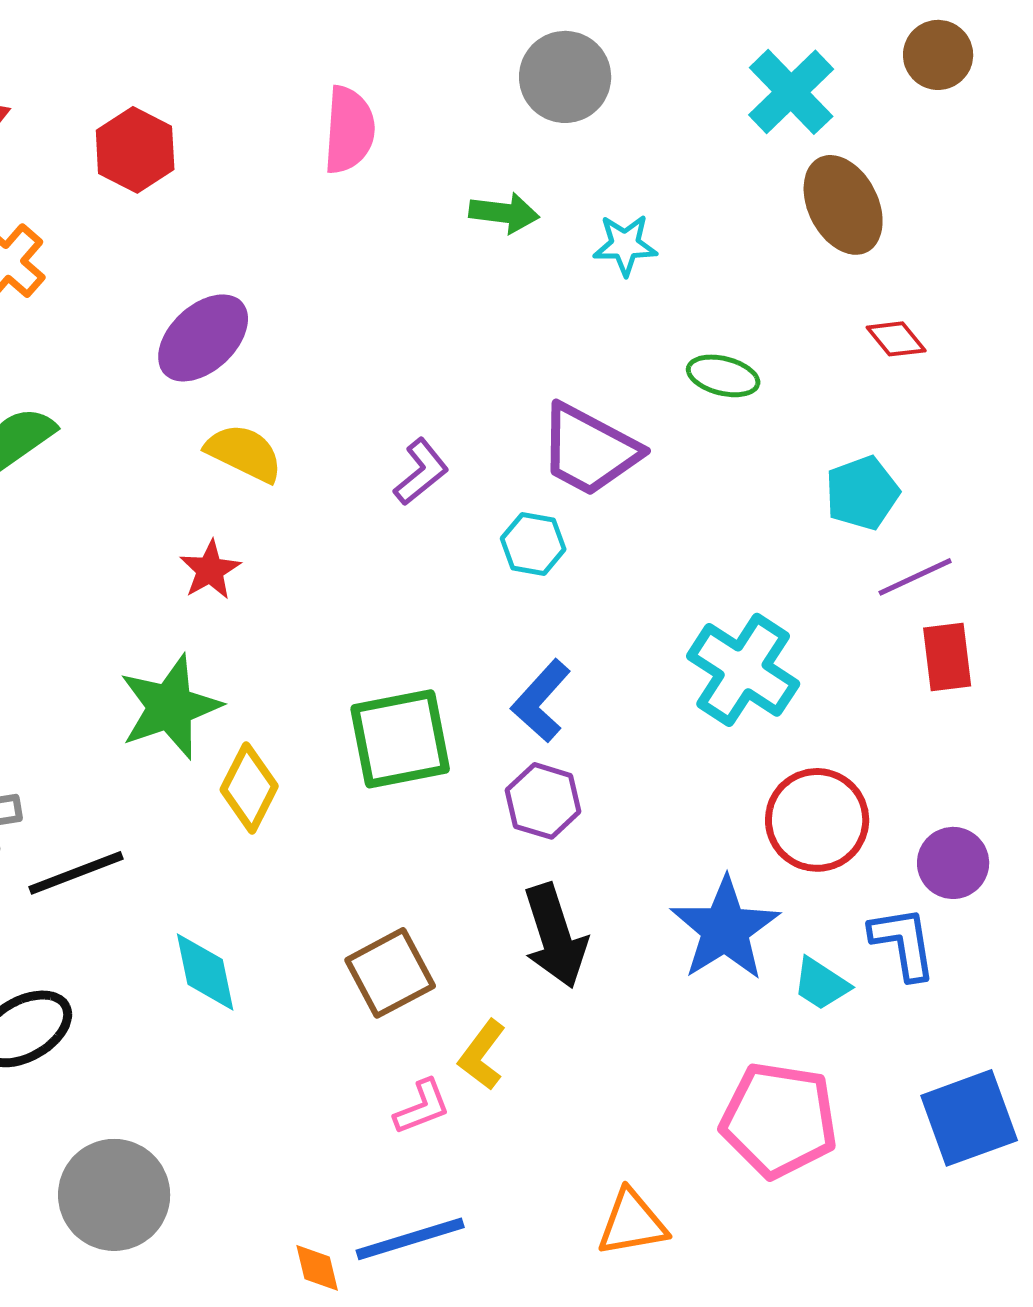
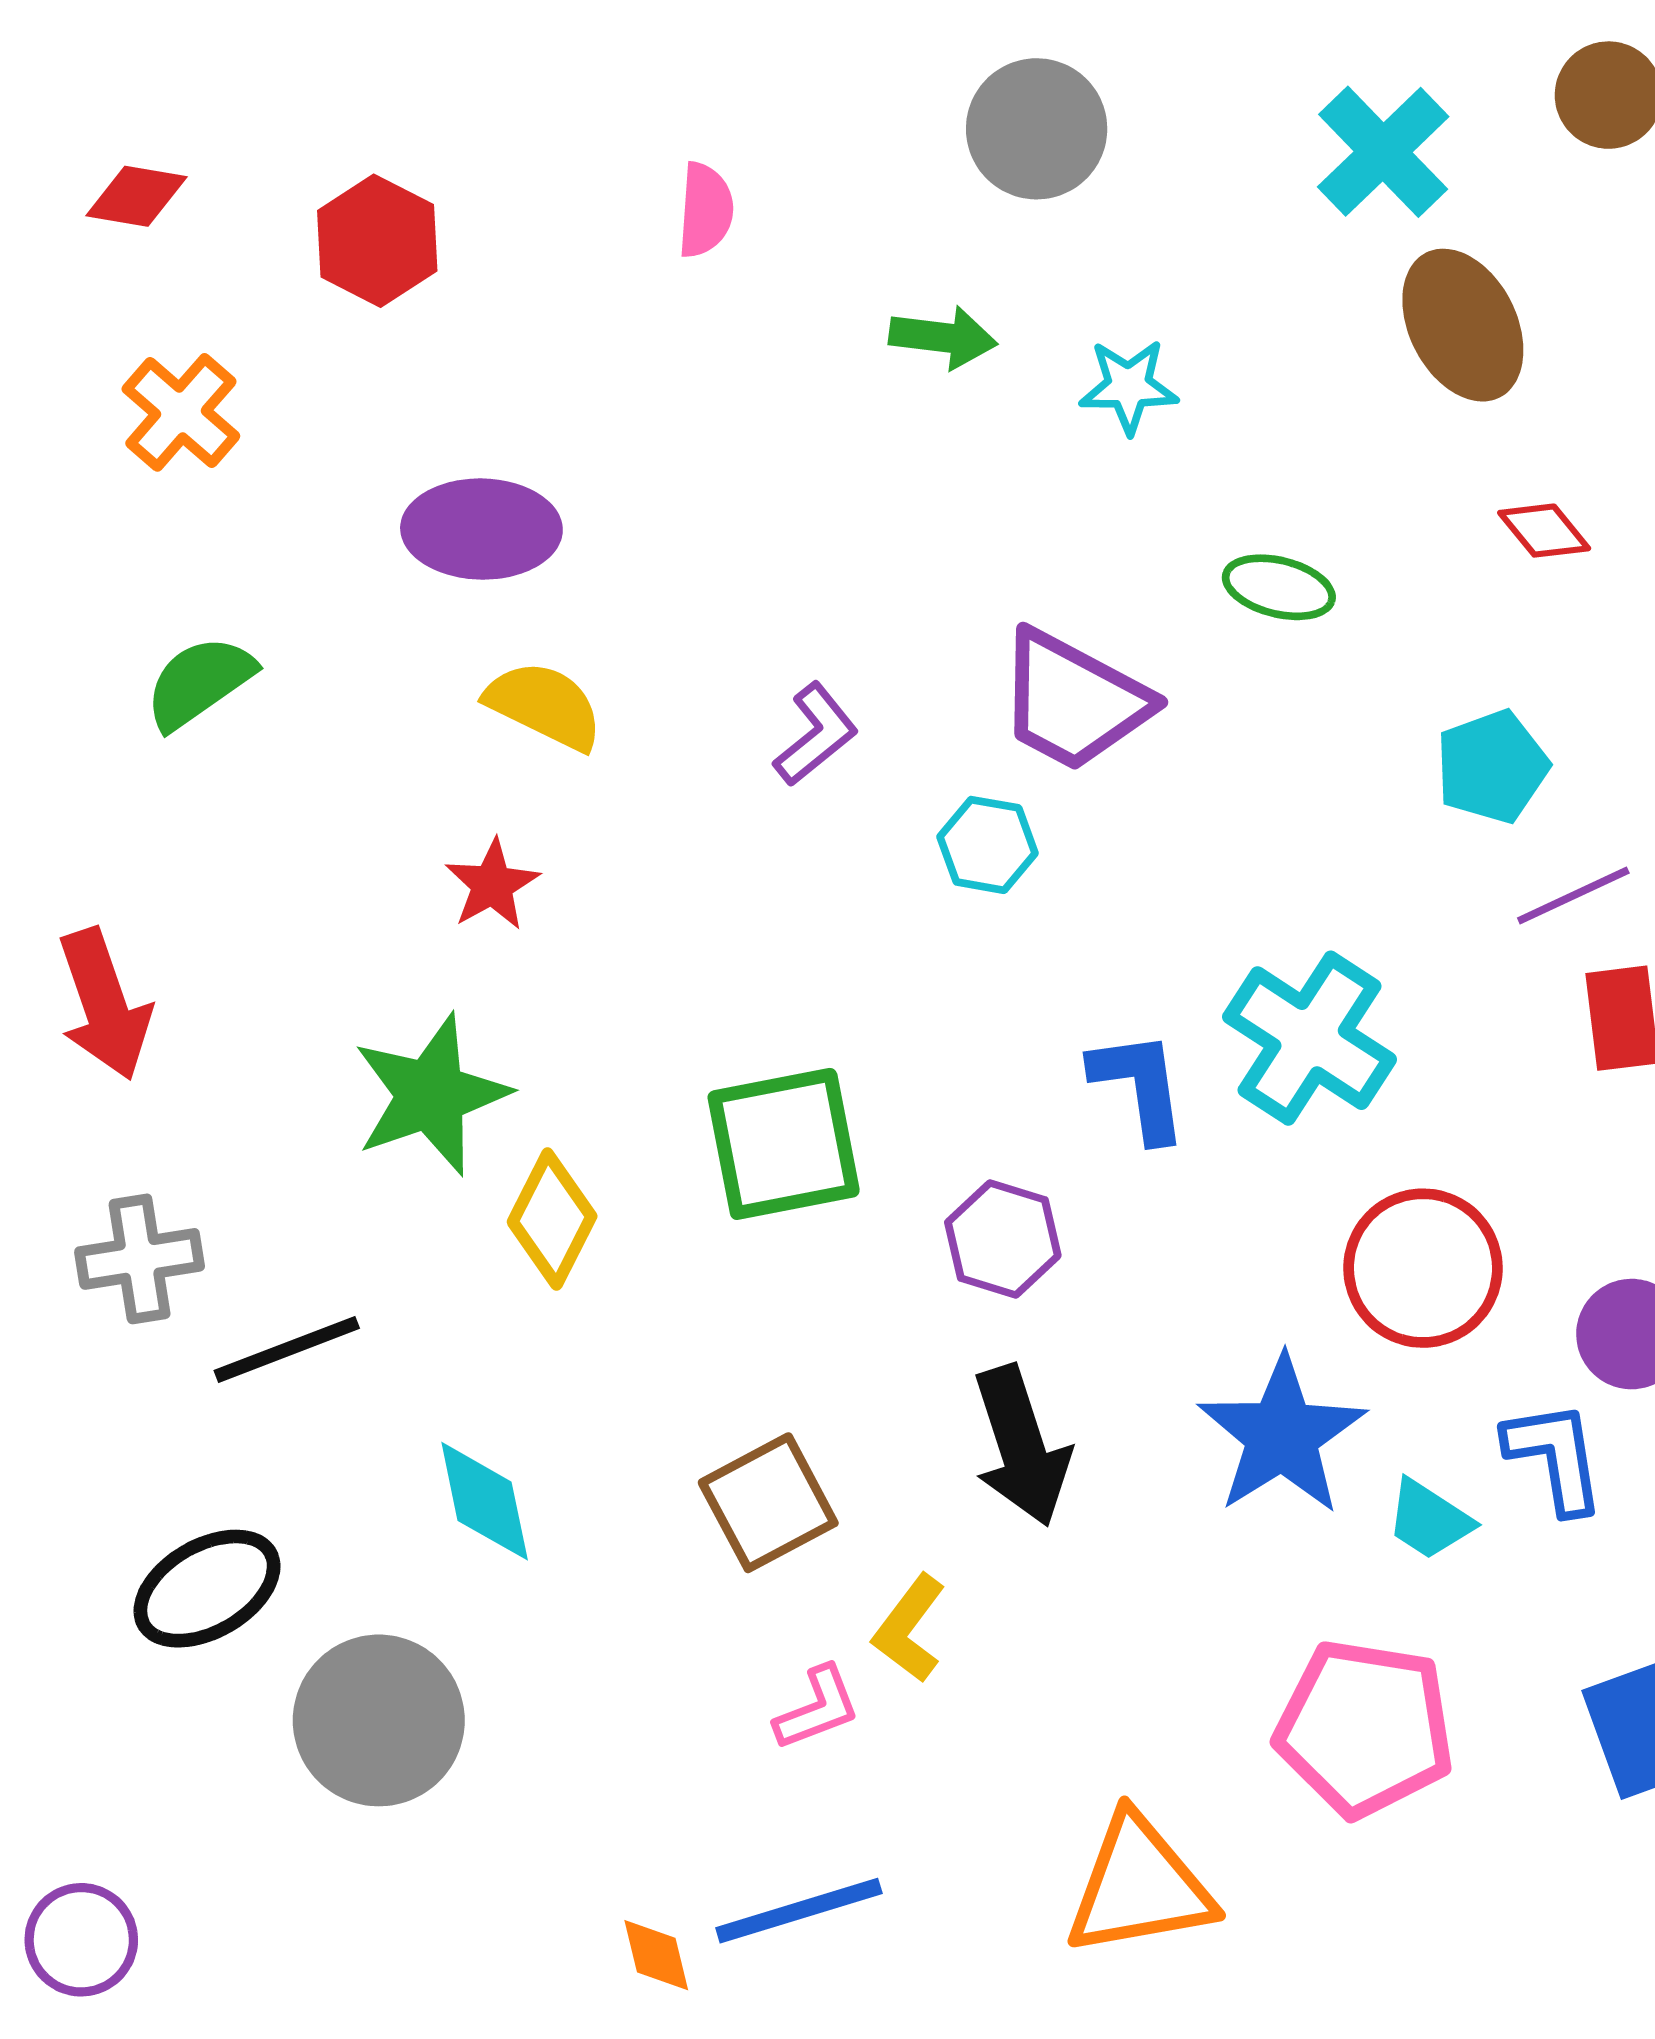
pink semicircle: (349, 130) -> (705, 210), size x0.7
purple ellipse: (203, 338) -> (481, 529), turned 44
blue L-shape: (541, 701) -> (1139, 1086), moved, turned 130
gray circle: (114, 1195) -> (379, 1720), moved
orange triangle: (632, 1223) -> (1139, 1886), size x1.4

